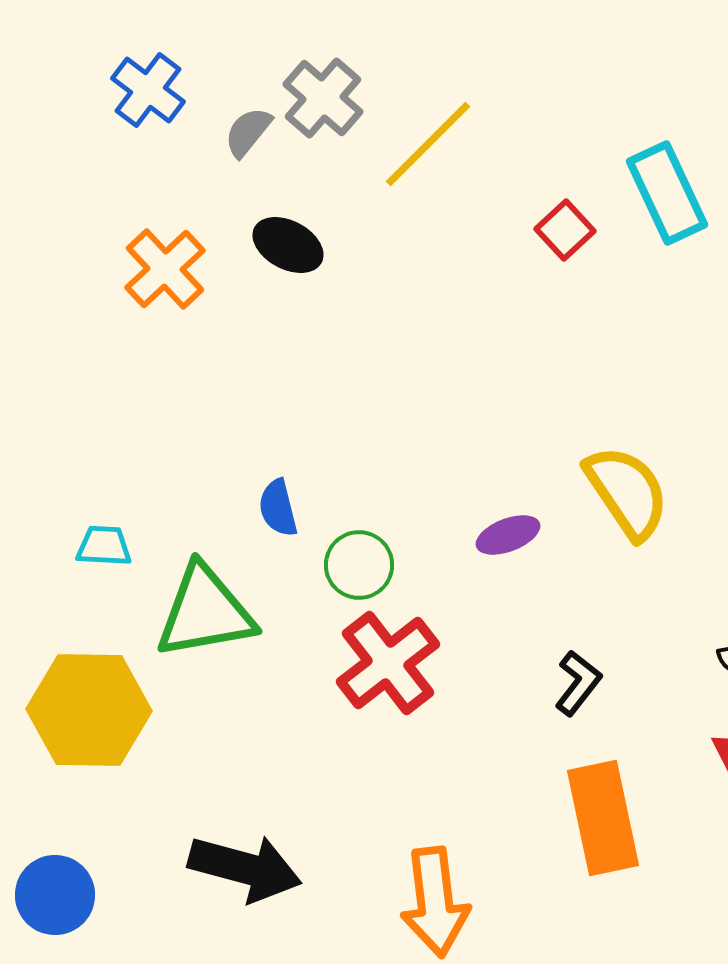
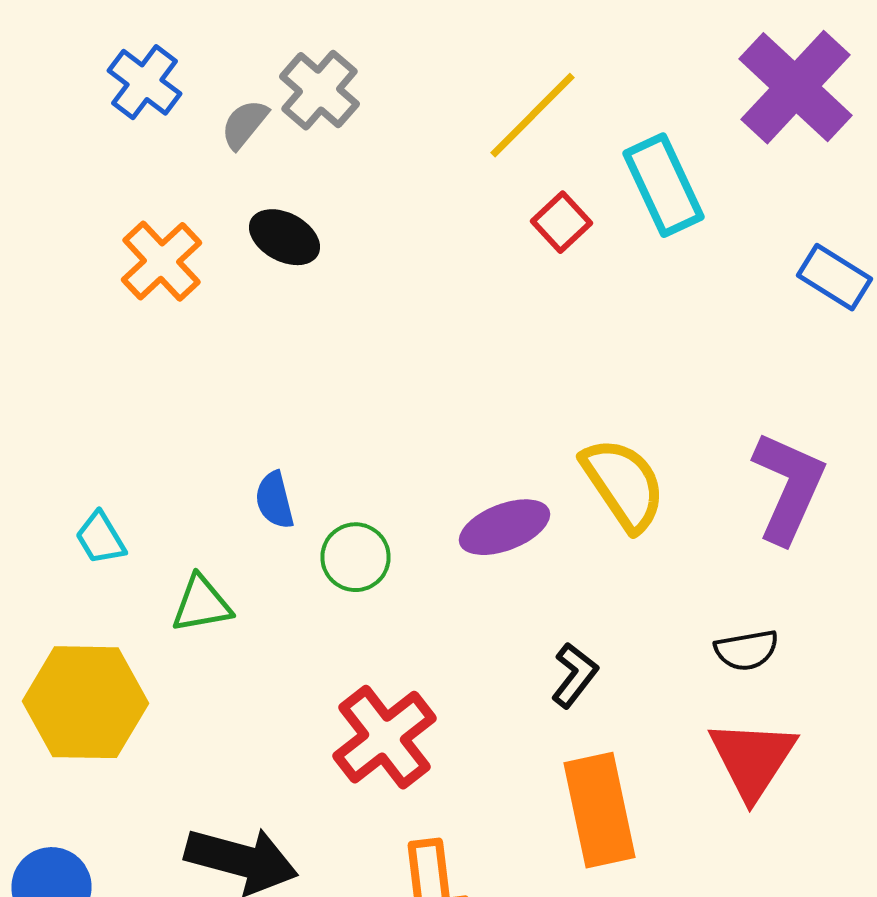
yellow line: (428, 144) -> (532, 115), moved
purple ellipse: (508, 535) -> (504, 527), size x1.4
cyan trapezoid: (104, 546) -> (100, 538), turned -124
green triangle: (205, 612) -> (202, 604), size x0.6
red cross: (388, 663) -> (384, 737), moved

